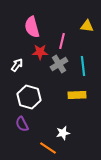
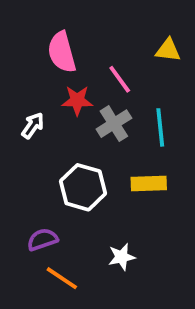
pink line: (62, 41) -> (120, 79), turned -49
white hexagon: (29, 97) -> (83, 187), moved
purple semicircle: (22, 124) -> (42, 239), turned 98
orange line: (48, 148) -> (62, 278), moved

